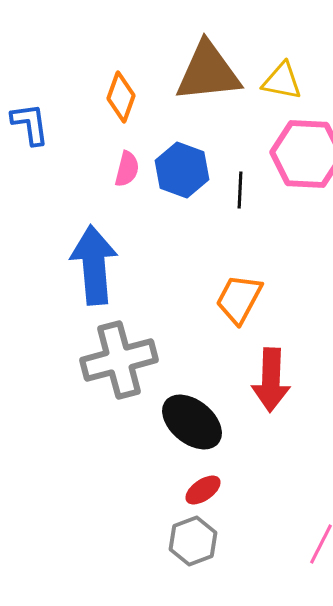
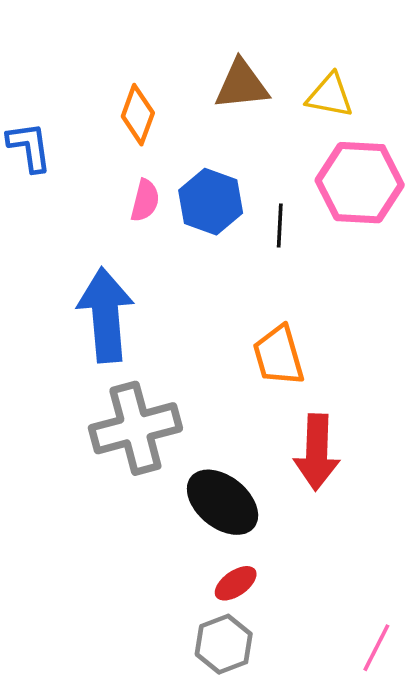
brown triangle: (208, 72) -> (242, 85), size x0.7
orange trapezoid: (239, 299) -> (279, 356), turned -44

